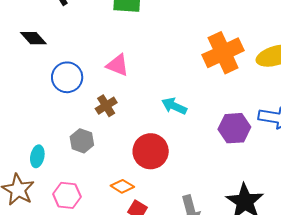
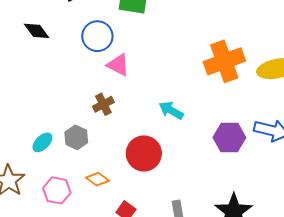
blue circle: (67, 77) -> (97, 36), moved
cyan ellipse: (37, 156) -> (42, 142), moved, turned 30
orange diamond: (122, 186) -> (97, 179), moved

